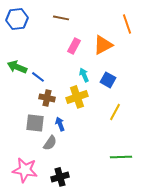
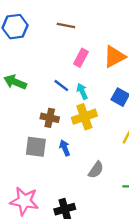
cyan arrow: (84, 75) -> (82, 91), moved
blue line: (38, 77) -> (61, 86), moved
gray semicircle: (50, 143) -> (96, 170), moved

